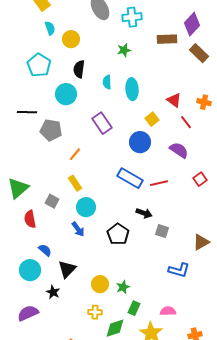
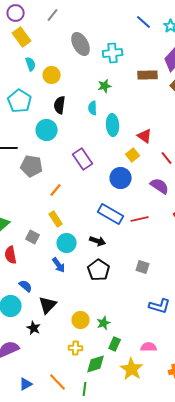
cyan semicircle: (107, 82) -> (93, 108), moved
red triangle: (174, 100) -> (145, 136), moved
black arrow: (144, 213) -> (98, 241), moved

